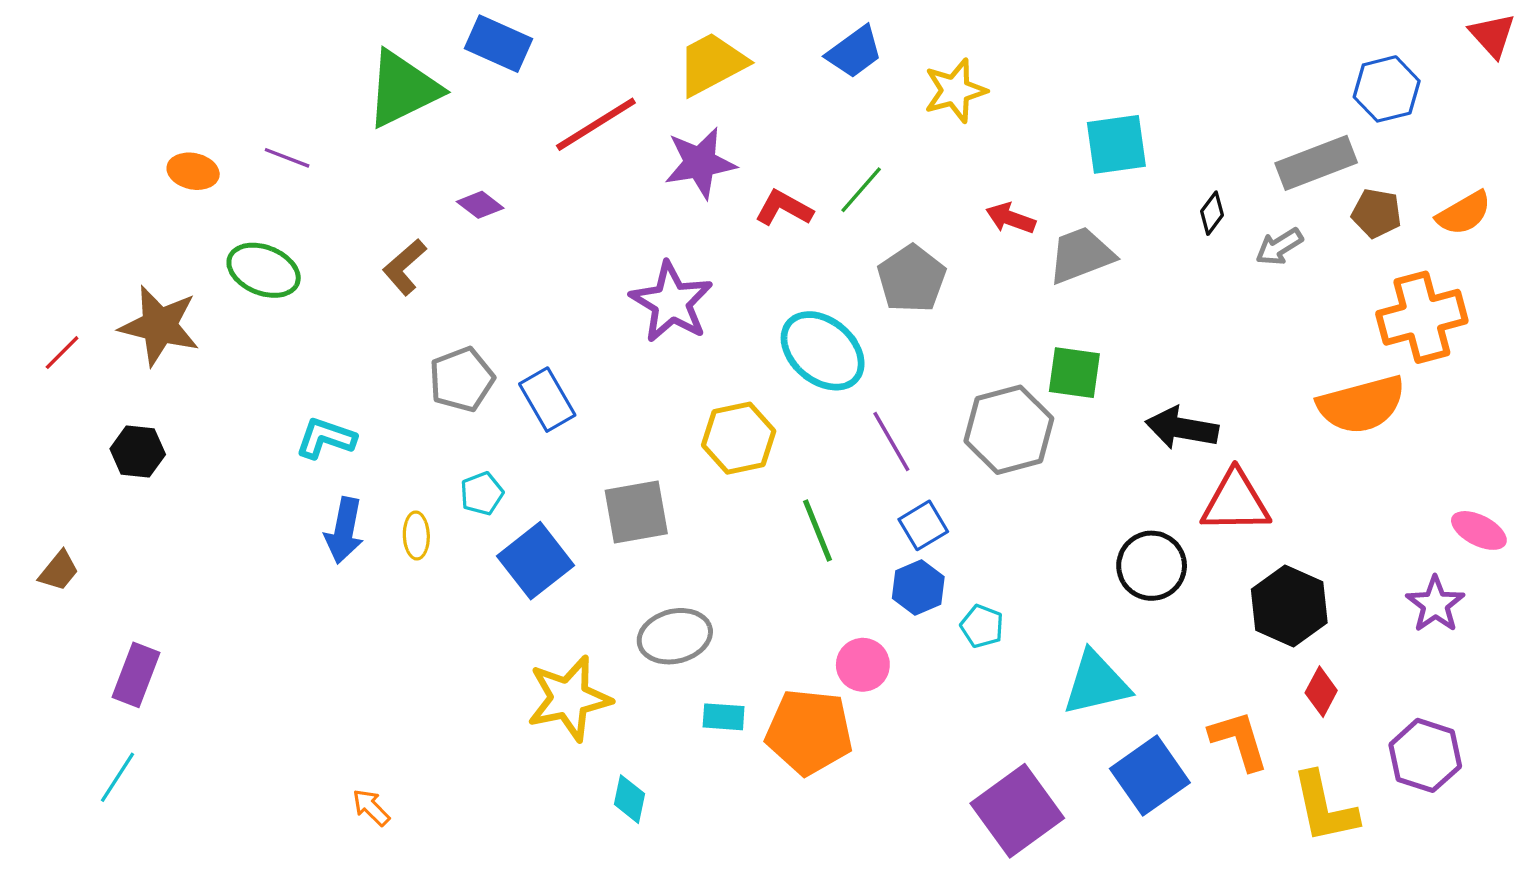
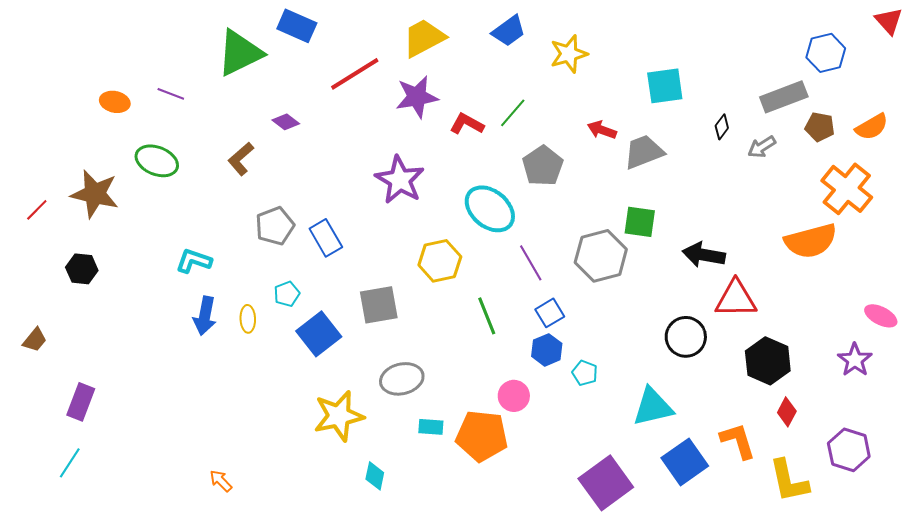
orange cross: (1422, 317) -> (847, 189), turned -36

